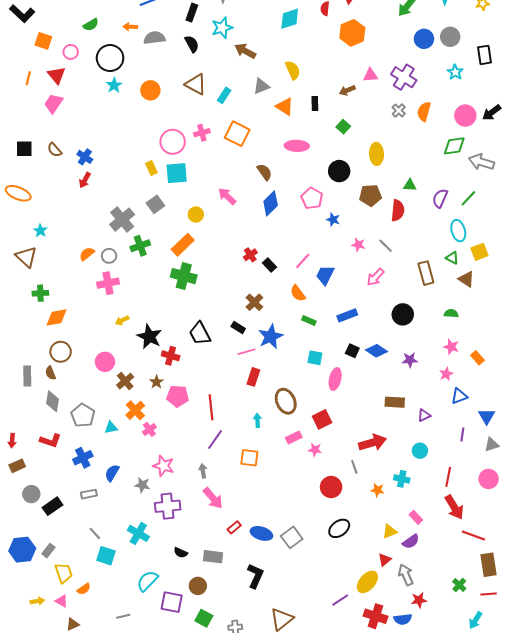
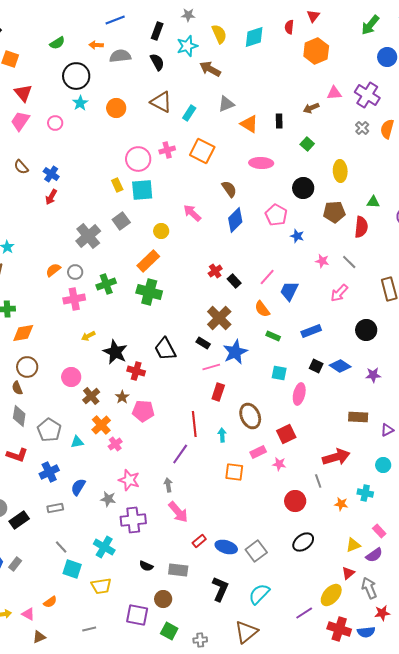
pink circle: (71, 52) -> (55, 123), moved
yellow semicircle: (293, 70) -> (219, 34), moved
green cross: (140, 246) -> (106, 284), moved
brown cross: (254, 302) -> (219, 318), size x1.4
red line: (211, 407) -> (194, 424), moved
orange square: (249, 458) -> (234, 472), moved
yellow trapezoid: (64, 573) -> (101, 586), moved, turned 100
cyan semicircle: (147, 581) -> (259, 594), moved

